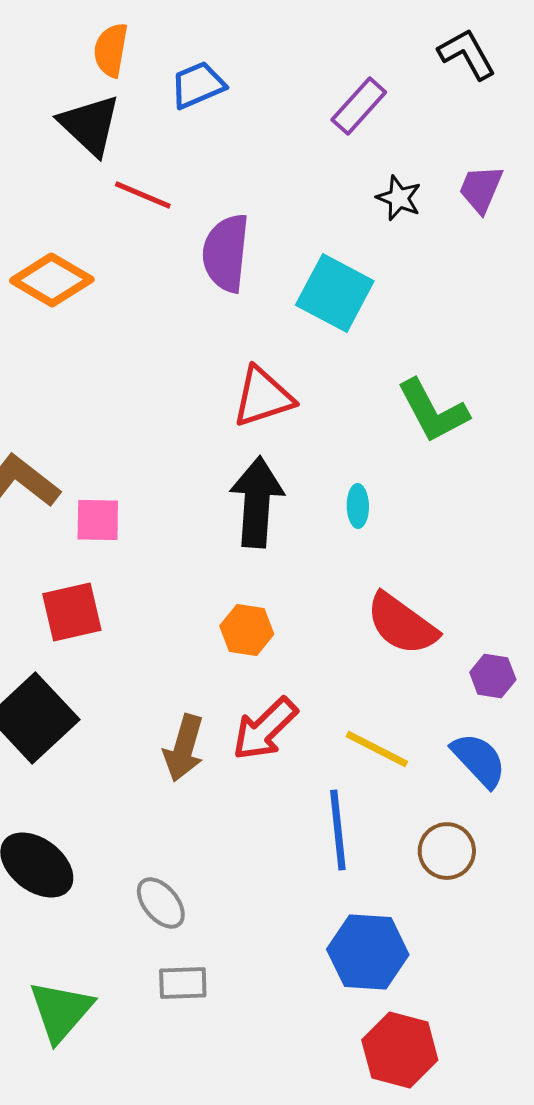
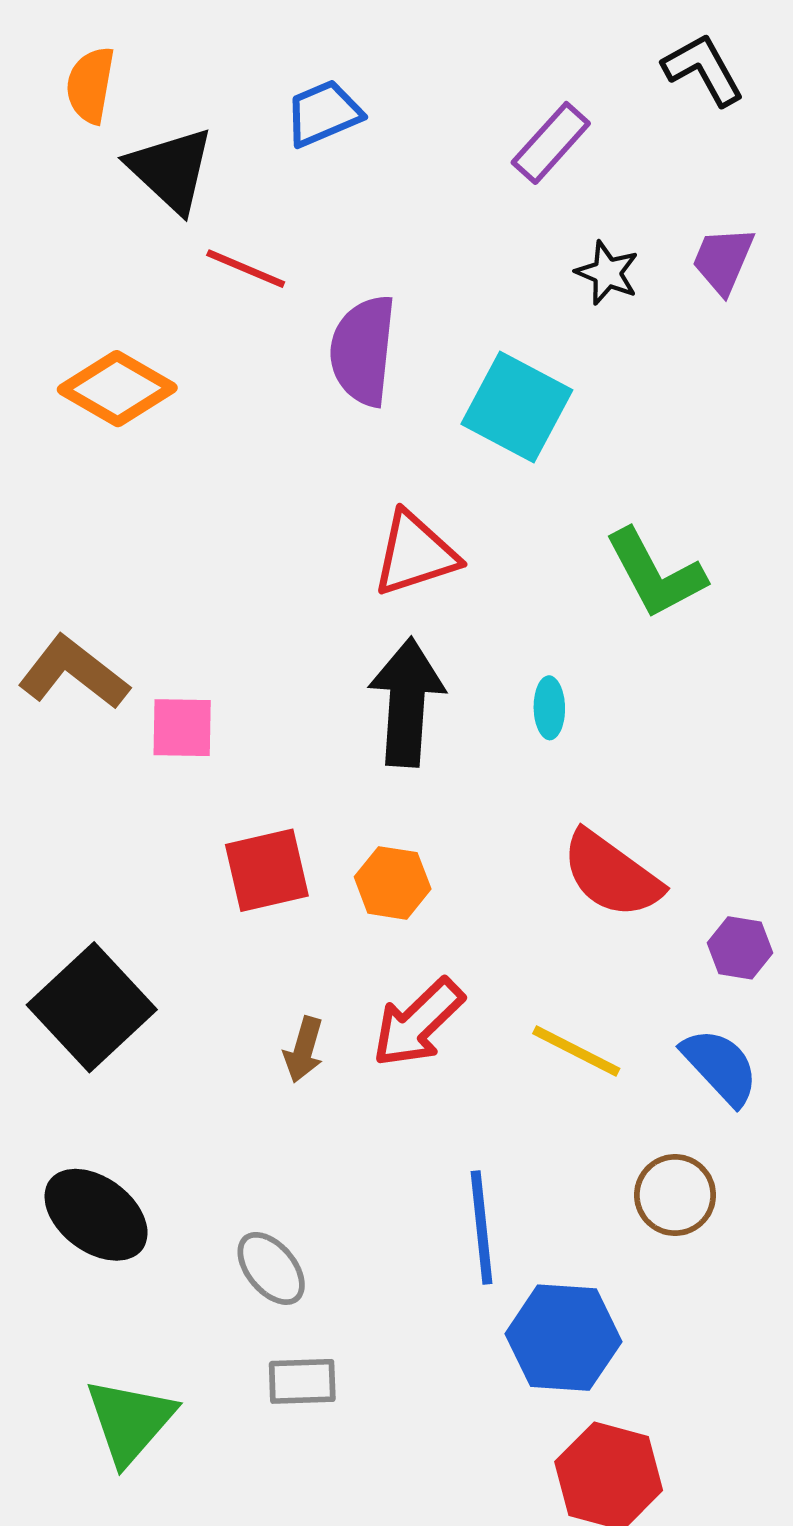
orange semicircle: (111, 50) -> (90, 85), moved
red square: (72, 612) -> (267, 870), moved
brown arrow: (184, 748) -> (304, 1050), size x0.7
blue line: (338, 830) -> (482, 1228), moved

